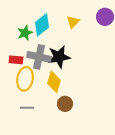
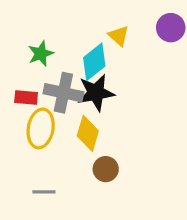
yellow triangle: (73, 22) -> (119, 36), turned -32
cyan diamond: (42, 25) -> (94, 62), moved
gray line: (27, 108) -> (44, 192), moved

